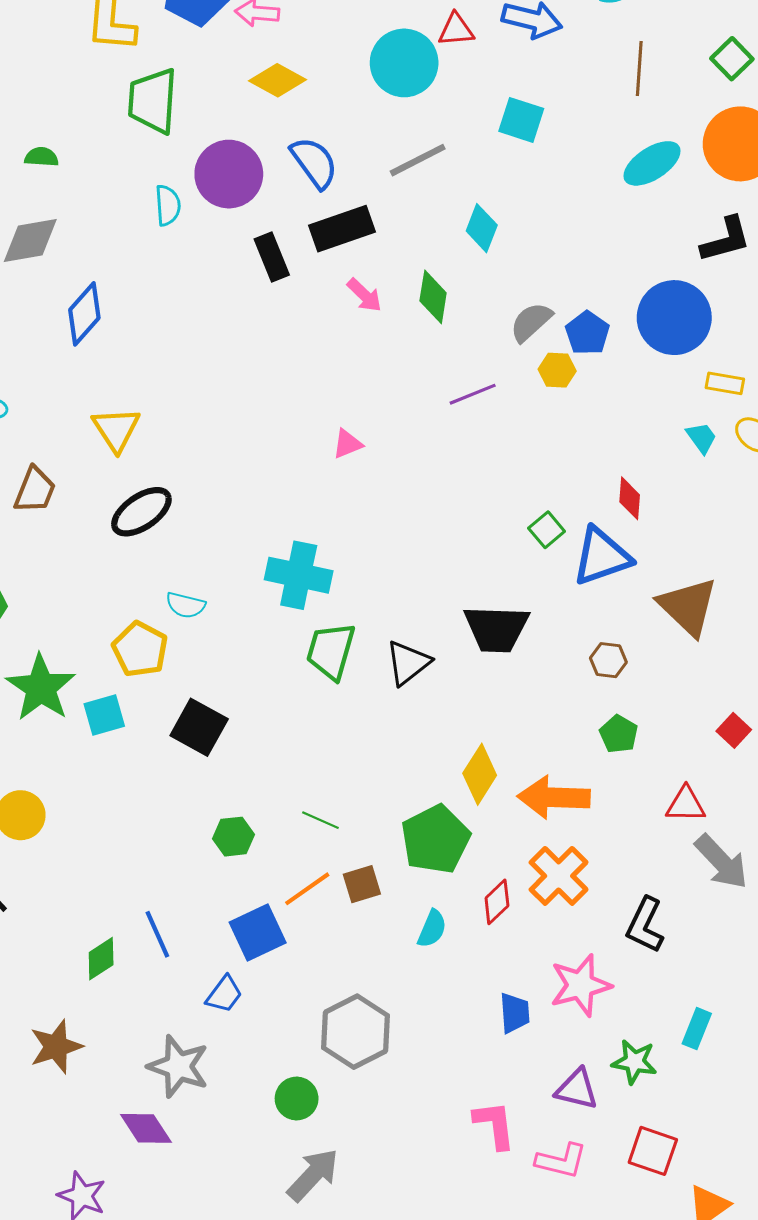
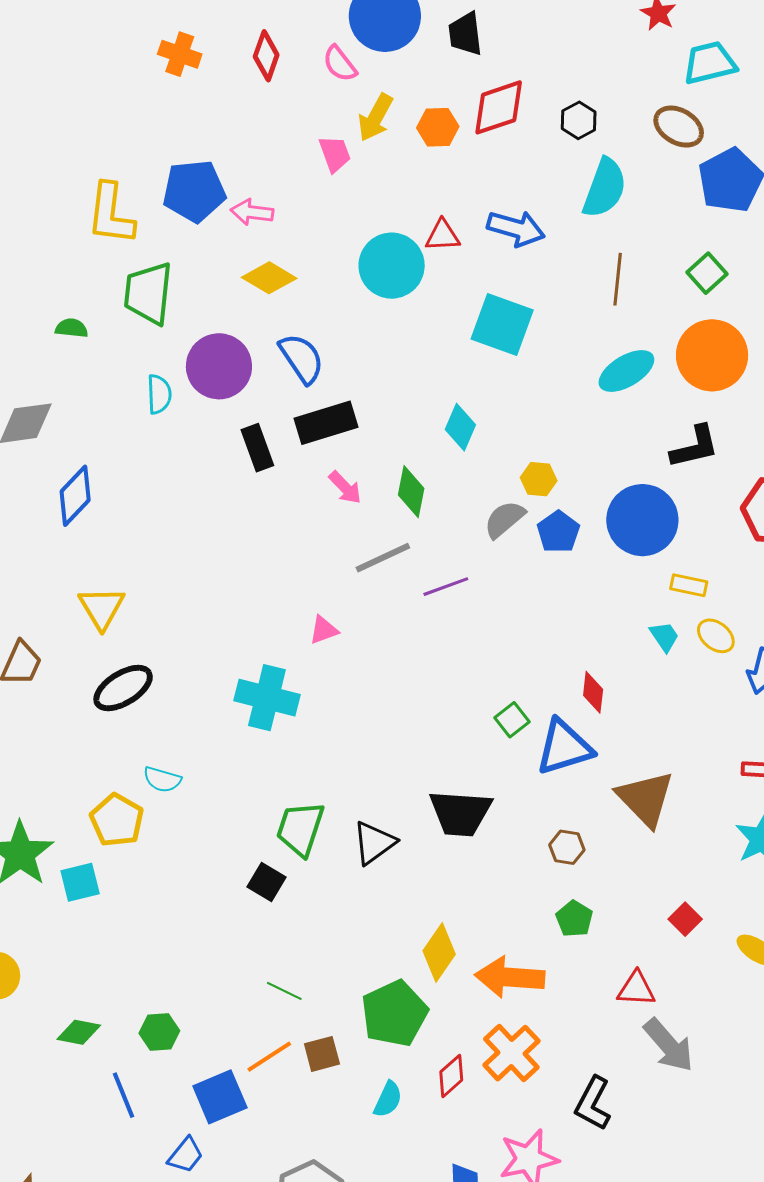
cyan square: (521, 120) -> (502, 325), size x1.4
green semicircle: (42, 157) -> (72, 328), moved
gray line: (418, 160) -> (383, 558), moved
yellow hexagon: (557, 370) -> (539, 479), moved
cyan cross: (299, 575) -> (267, 698), moved
black square: (199, 727) -> (267, 882), moved, size x0.7
green hexagon: (234, 837) -> (159, 1032), moved
green diamond: (101, 959) -> (79, 1032), moved, turned 42

